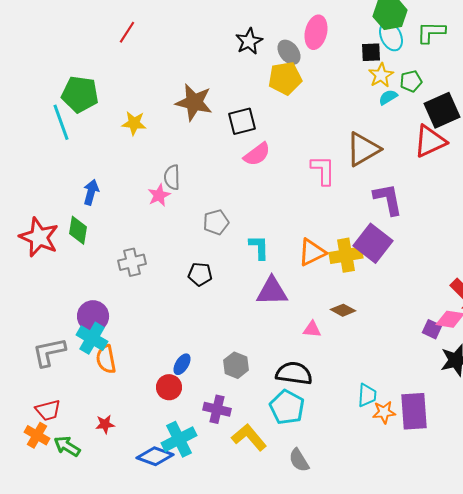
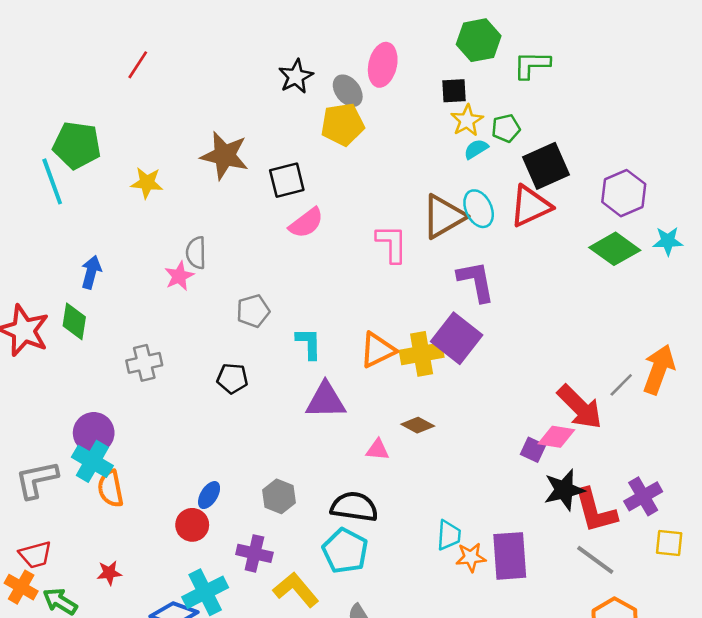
cyan ellipse: (391, 36) -> (479, 209), moved

